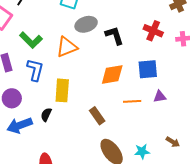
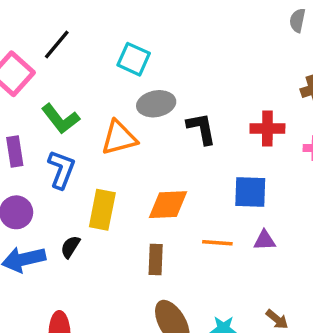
red cross: (153, 31) -> (267, 129), turned -30
orange diamond: (112, 75) -> (168, 205), moved
brown rectangle: (97, 116) -> (156, 259), turned 30

